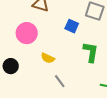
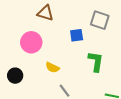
blue square: (72, 26) -> (77, 35), turned -32

